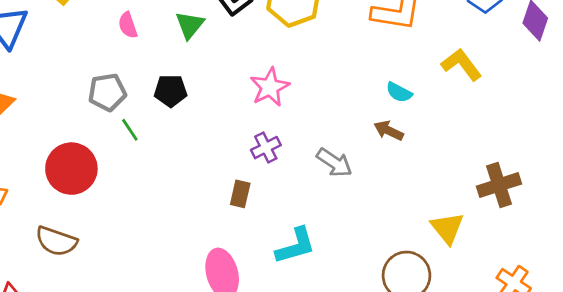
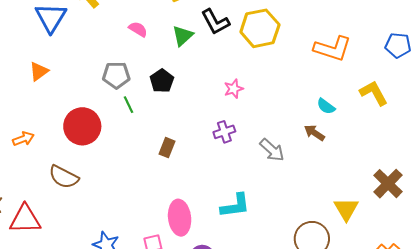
pink semicircle: (128, 25) -> (138, 29), turned 132
pink star: (270, 87) -> (234, 89), size x0.7
black pentagon: (171, 91) -> (162, 81), turned 30
brown cross: (499, 185) -> (388, 184), turned -36
brown rectangle: (240, 194) -> (167, 148), moved

